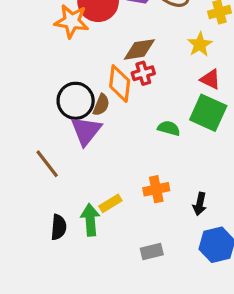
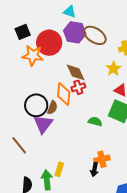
brown diamond: (139, 49) -> (76, 72), turned 75
orange cross: (156, 189) -> (102, 159), moved
yellow rectangle: (110, 203) -> (59, 169), turned -40
black arrow: (200, 204) -> (94, 170), moved

